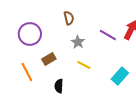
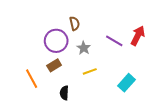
purple circle: (30, 34) -> (56, 41), moved
yellow line: (84, 65) -> (90, 71), turned -48

